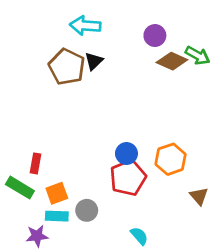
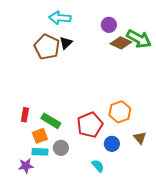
green arrow: (198, 55) -> (139, 39), size x1.4
blue circle: (126, 153) -> (112, 144), moved
green rectangle: (20, 188) -> (51, 121), moved

